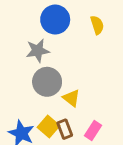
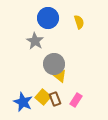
gray star: (38, 51) -> (35, 41), turned -30
gray circle: (47, 82) -> (54, 64), moved

